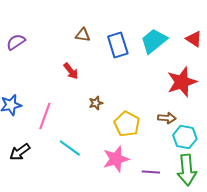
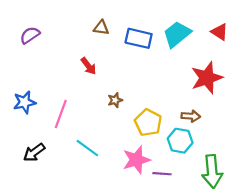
blue rectangle: (118, 45) -> (139, 38), turned -60
cyan hexagon: (185, 137) -> (180, 141), moved
purple line: (151, 172) -> (162, 174), moved

